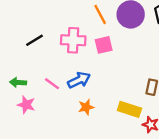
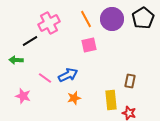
pink cross: (73, 40) -> (49, 23), moved, turned -30
green arrow: (18, 82) -> (16, 60), moved
yellow rectangle: (129, 109) -> (111, 100), turned 66

